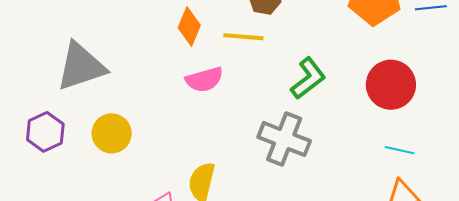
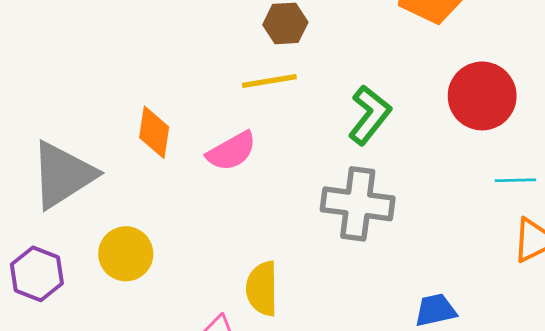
orange diamond: (189, 27) -> (154, 132), moved

